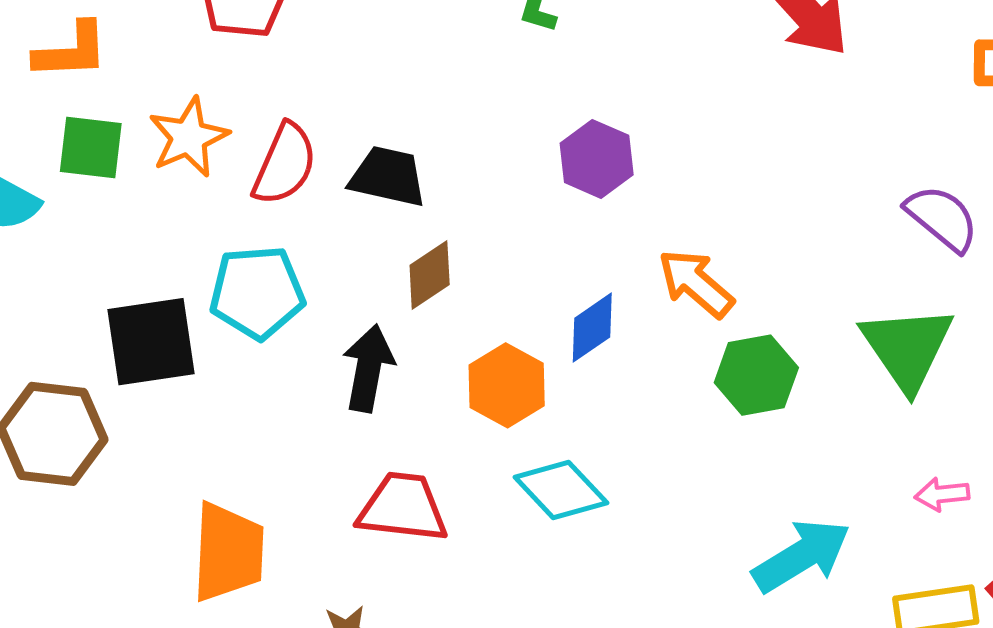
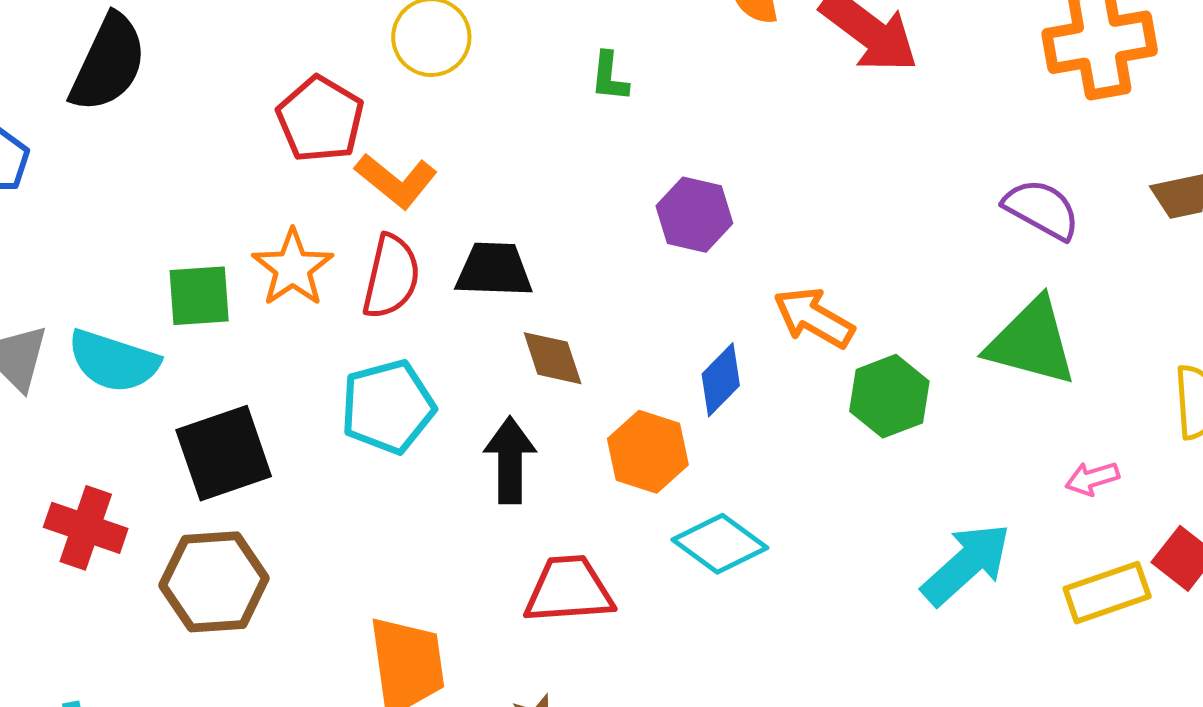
orange L-shape: (71, 51) -> (396, 181), moved, turned 52
brown diamond: (430, 275) -> (553, 358), turned -64
black square: (151, 342) -> (224, 453), moved
green triangle: (907, 348) -> (1031, 342), turned -30

